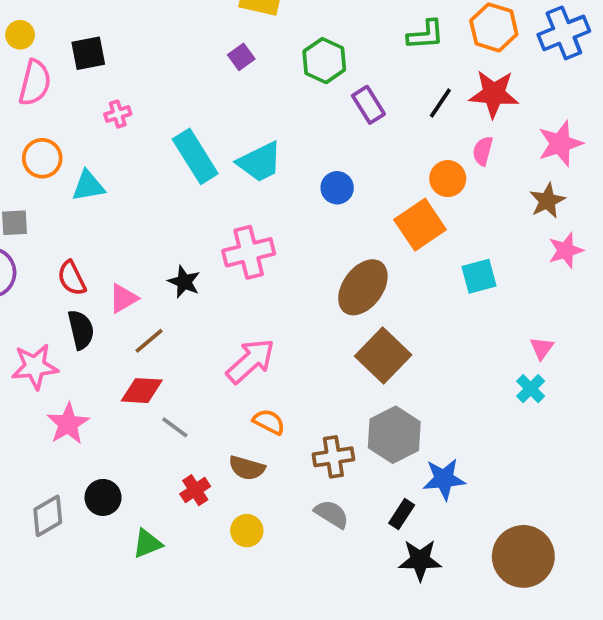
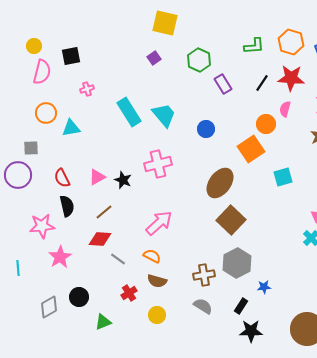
cyan trapezoid: (260, 162) -> (164, 115), turned -104
pink triangle: (123, 298) -> (97, 177), moved
orange semicircle: (269, 422) -> (152, 256), moved
blue star: (444, 479) -> (264, 287), size x0.6

